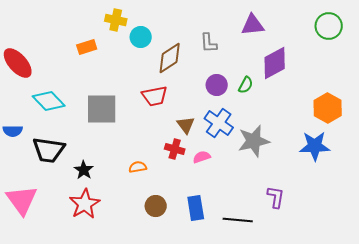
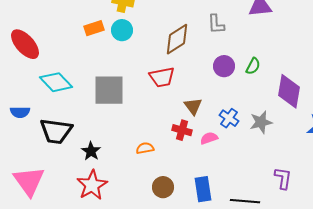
cyan circle: (141, 37) -> (122, 30), moved
purple diamond: (275, 63) -> (289, 91), moved, turned -52
blue cross: (219, 123) -> (229, 118), moved, size x0.7
gray star: (254, 141) -> (261, 122), size x0.7

